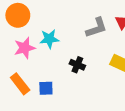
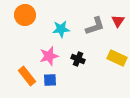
cyan star: (49, 39) -> (61, 29), moved
pink star: (25, 48) -> (49, 56), moved

